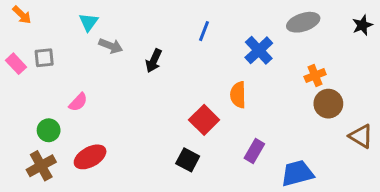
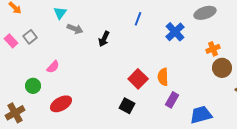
gray square: (44, 58) -> (30, 37), turned -32
orange semicircle: (238, 95) -> (163, 77), moved
brown cross: (41, 166) -> (15, 113), moved

